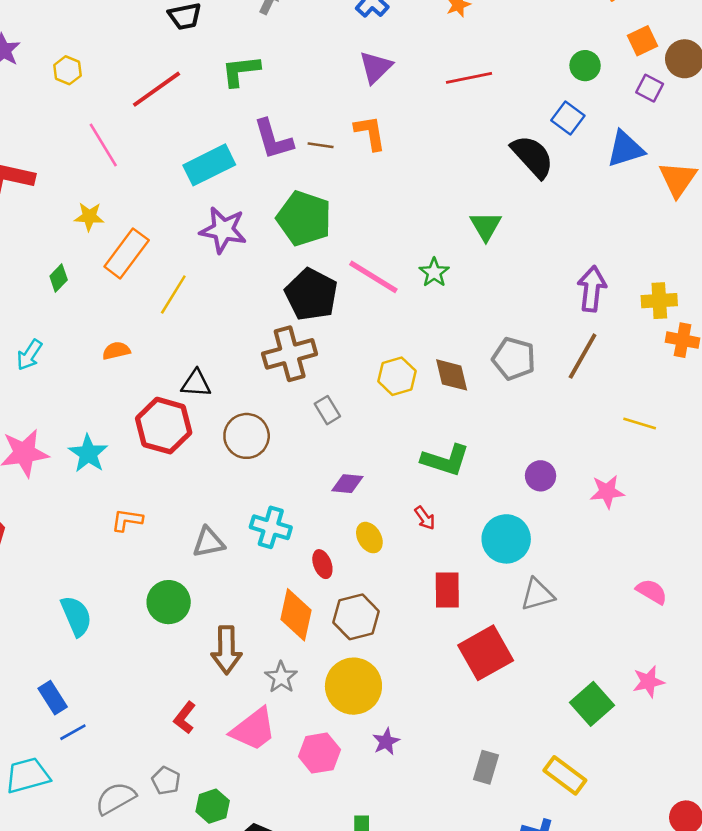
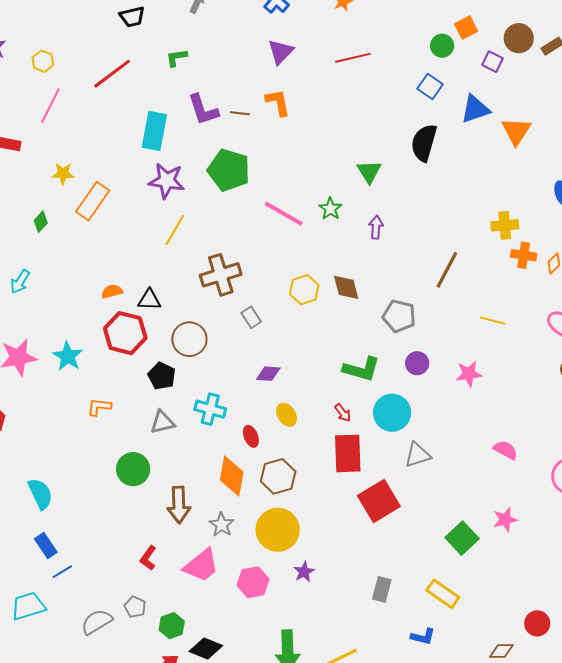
orange square: (643, 41) -> (466, 28), moved
green L-shape: (241, 71) -> (177, 58), size x0.7
pink line: (103, 145) -> (50, 106), moved, turned 60
black semicircle: (532, 156) -> (424, 143), moved, turned -120
cyan rectangle: (209, 165) -> (154, 131), turned -51
purple arrow: (592, 289) -> (376, 227), moved, size x0.7
black pentagon: (311, 294) -> (162, 376), moved, size x0.7
yellow line: (173, 295) -> (175, 230), moved
orange semicircle: (116, 351) -> (112, 291), moved
gray pentagon: (514, 359) -> (399, 316), moved
green L-shape: (445, 460) -> (361, 369), moved
red arrow: (425, 518) -> (343, 413), moved
red rectangle: (447, 590) -> (348, 453), size x1.4
cyan semicircle: (76, 616) -> (40, 494), moved

